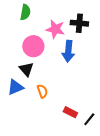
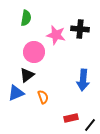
blue arrow: (68, 51) -> (83, 80), moved
black triangle: (26, 69) -> (27, 75), turned 35
red rectangle: (70, 112) -> (71, 118), turned -40

